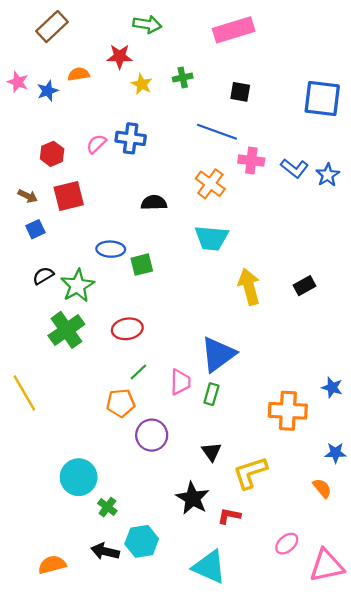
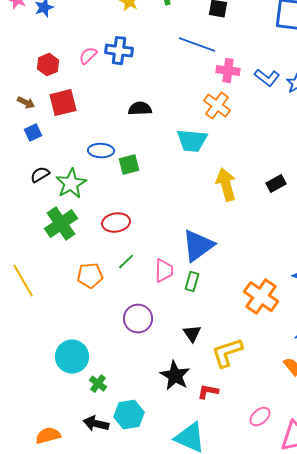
orange cross: (210, 184) -> (217, 106), moved
orange pentagon: (121, 403) -> (90, 276), moved
orange cross: (288, 411) -> (261, 297), turned 32

